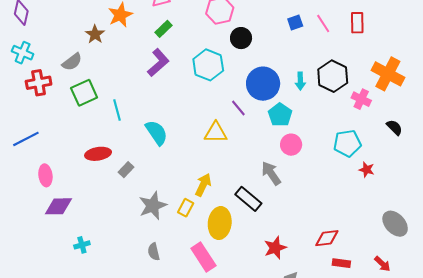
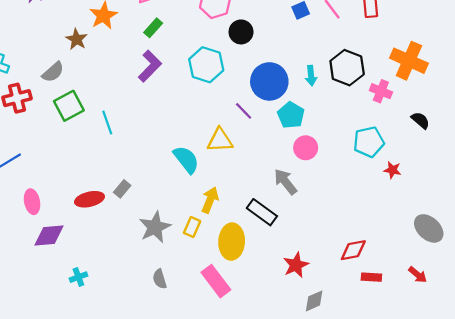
cyan semicircle: (157, 133) -> (186, 159), moved
red ellipse: (98, 154) -> (89, 199), moved

